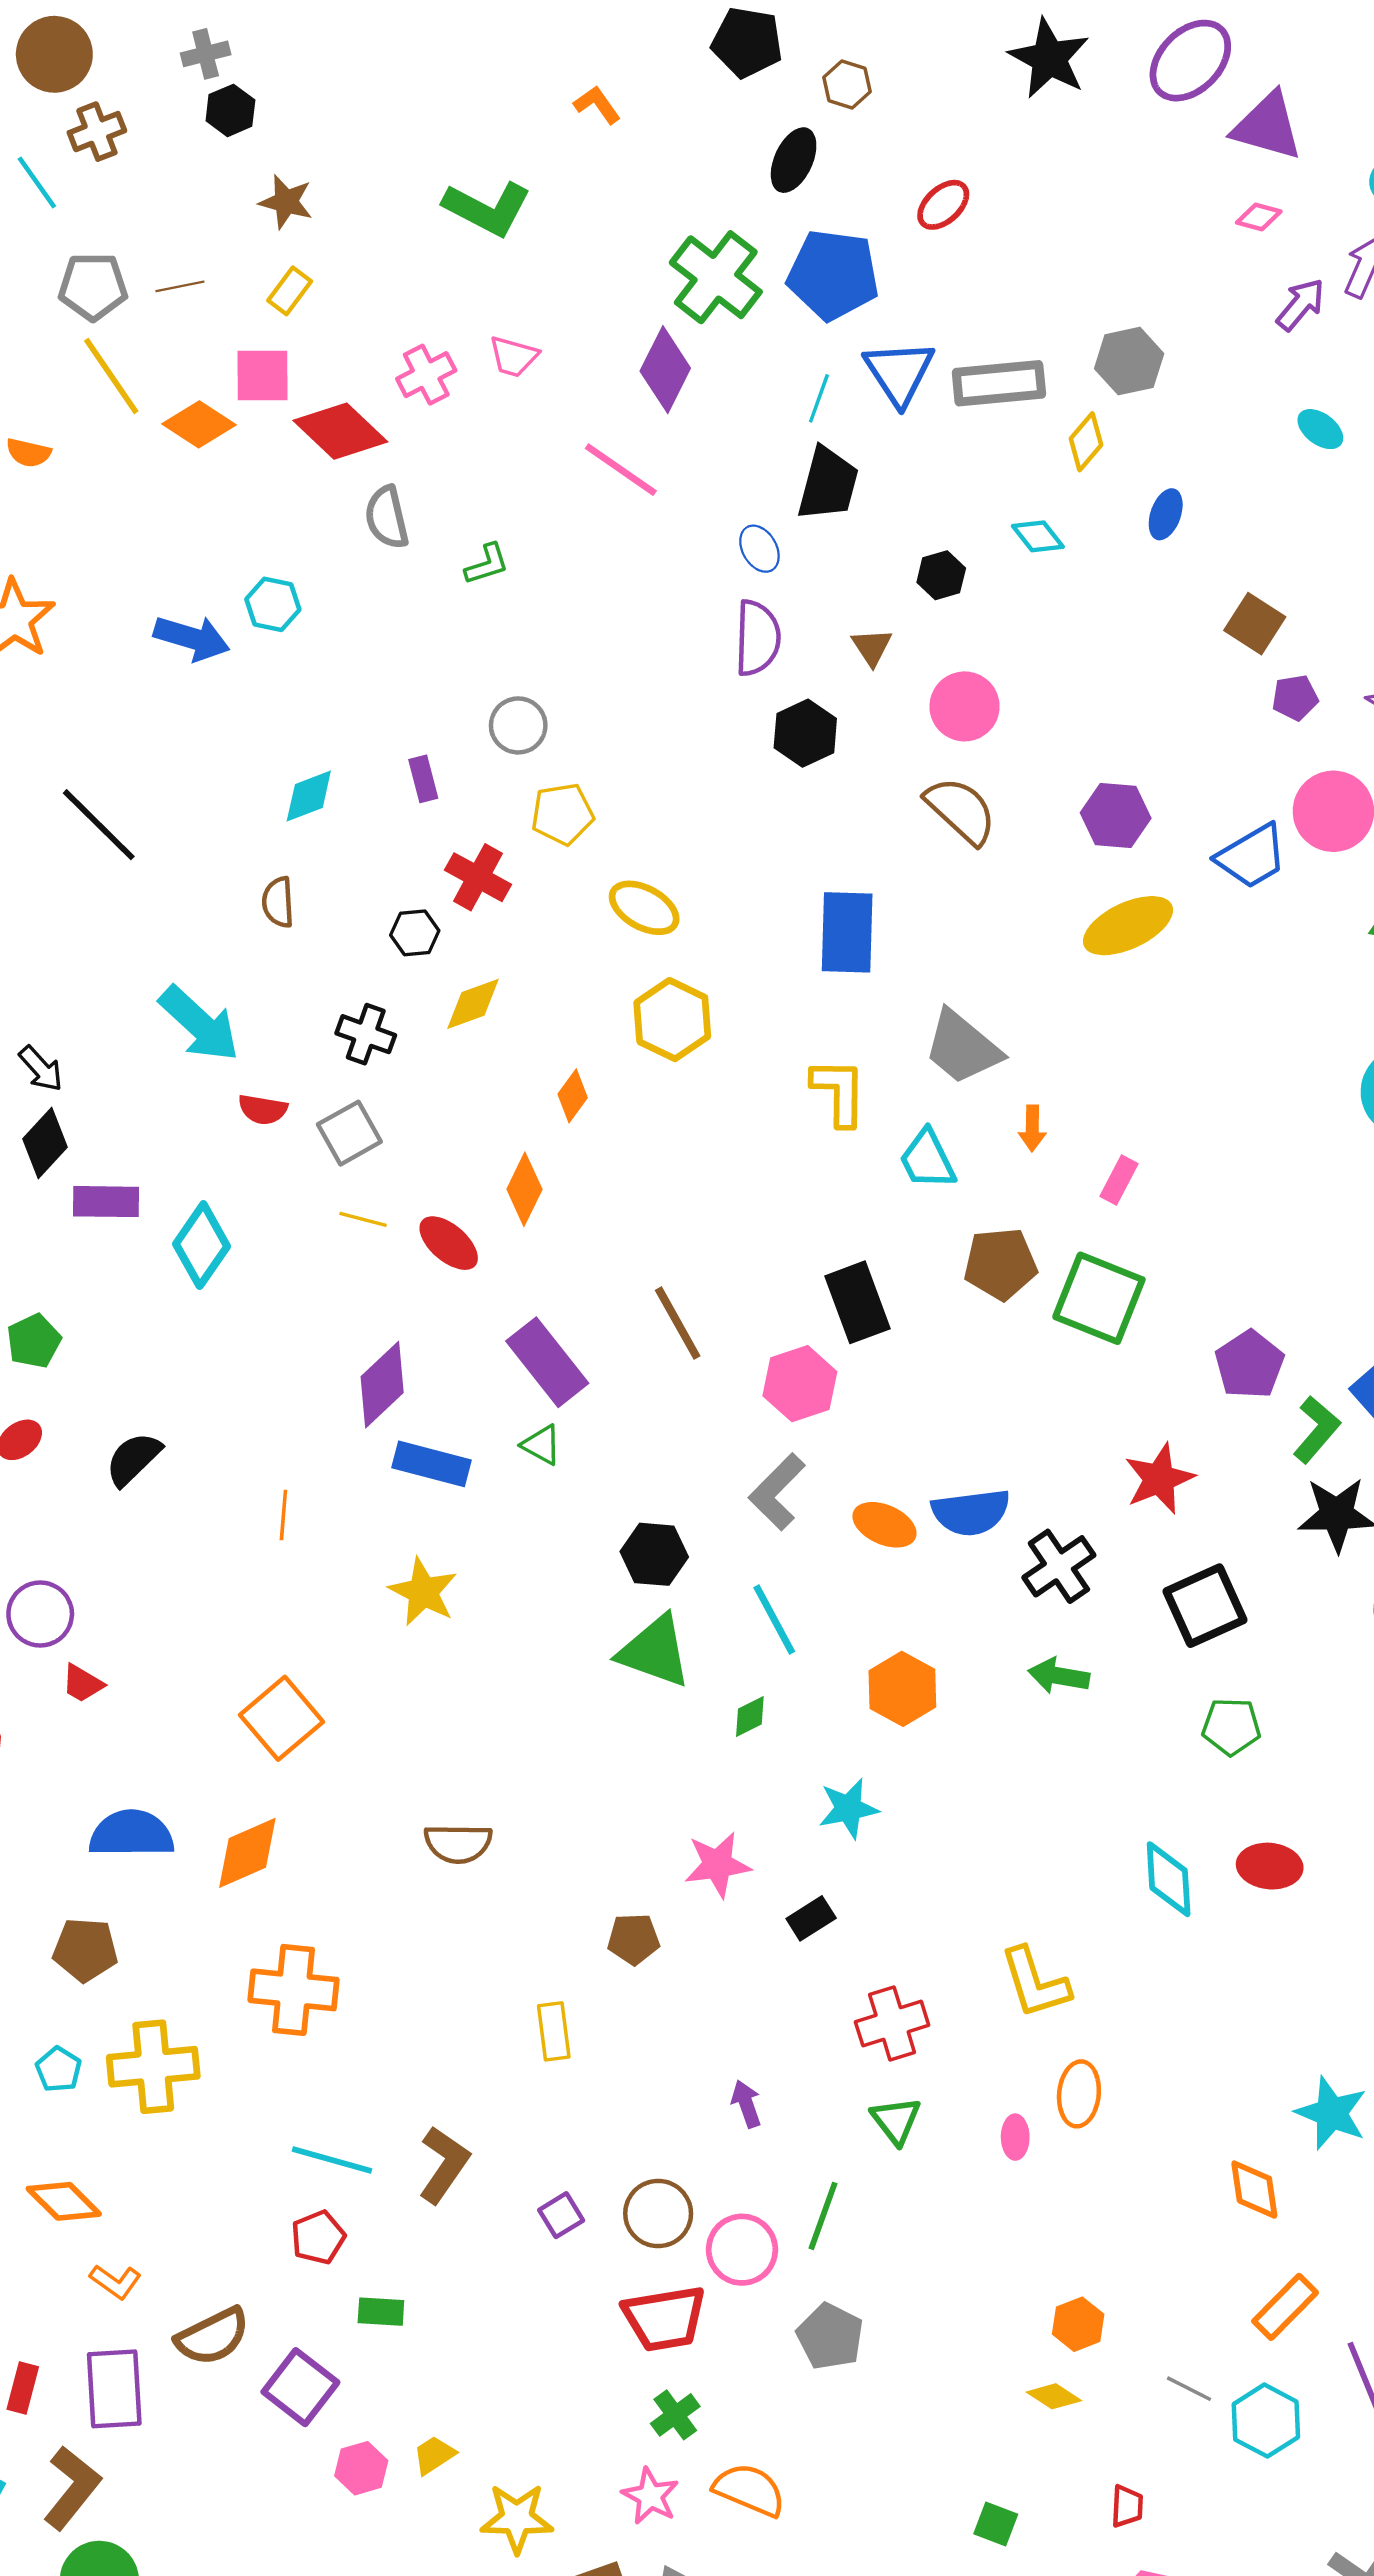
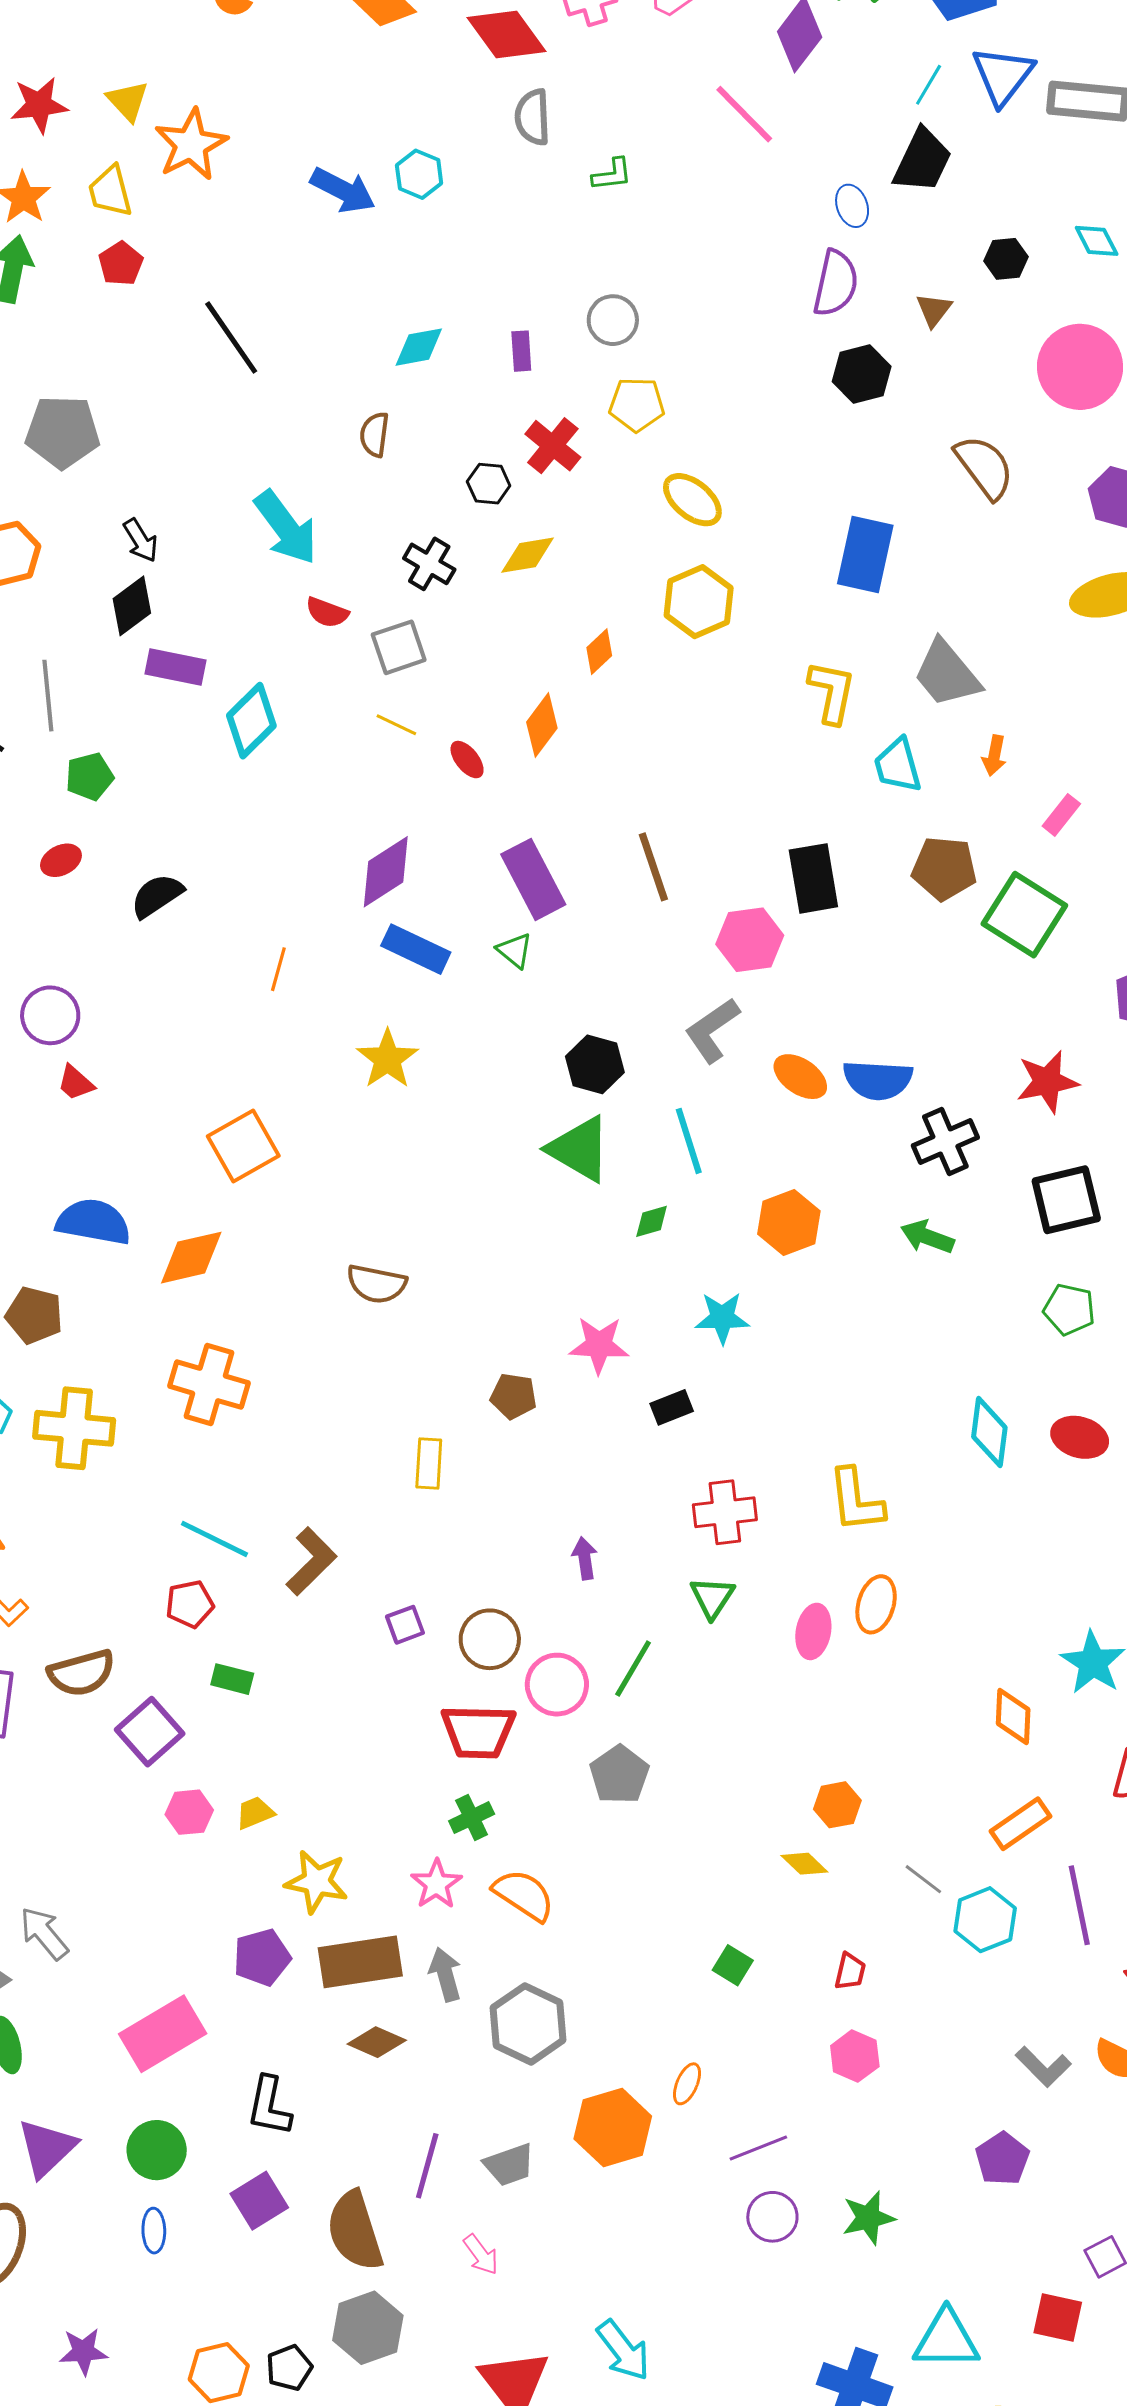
pink circle: (965, 706) -> (1080, 367), moved, size x1.4
red ellipse: (449, 1243) -> (467, 760), size x0.7
pink ellipse: (1015, 2137) -> (813, 1631), size x1.4

